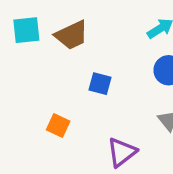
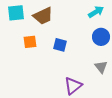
orange square: (58, 125) -> (30, 42), moved, turned -32

